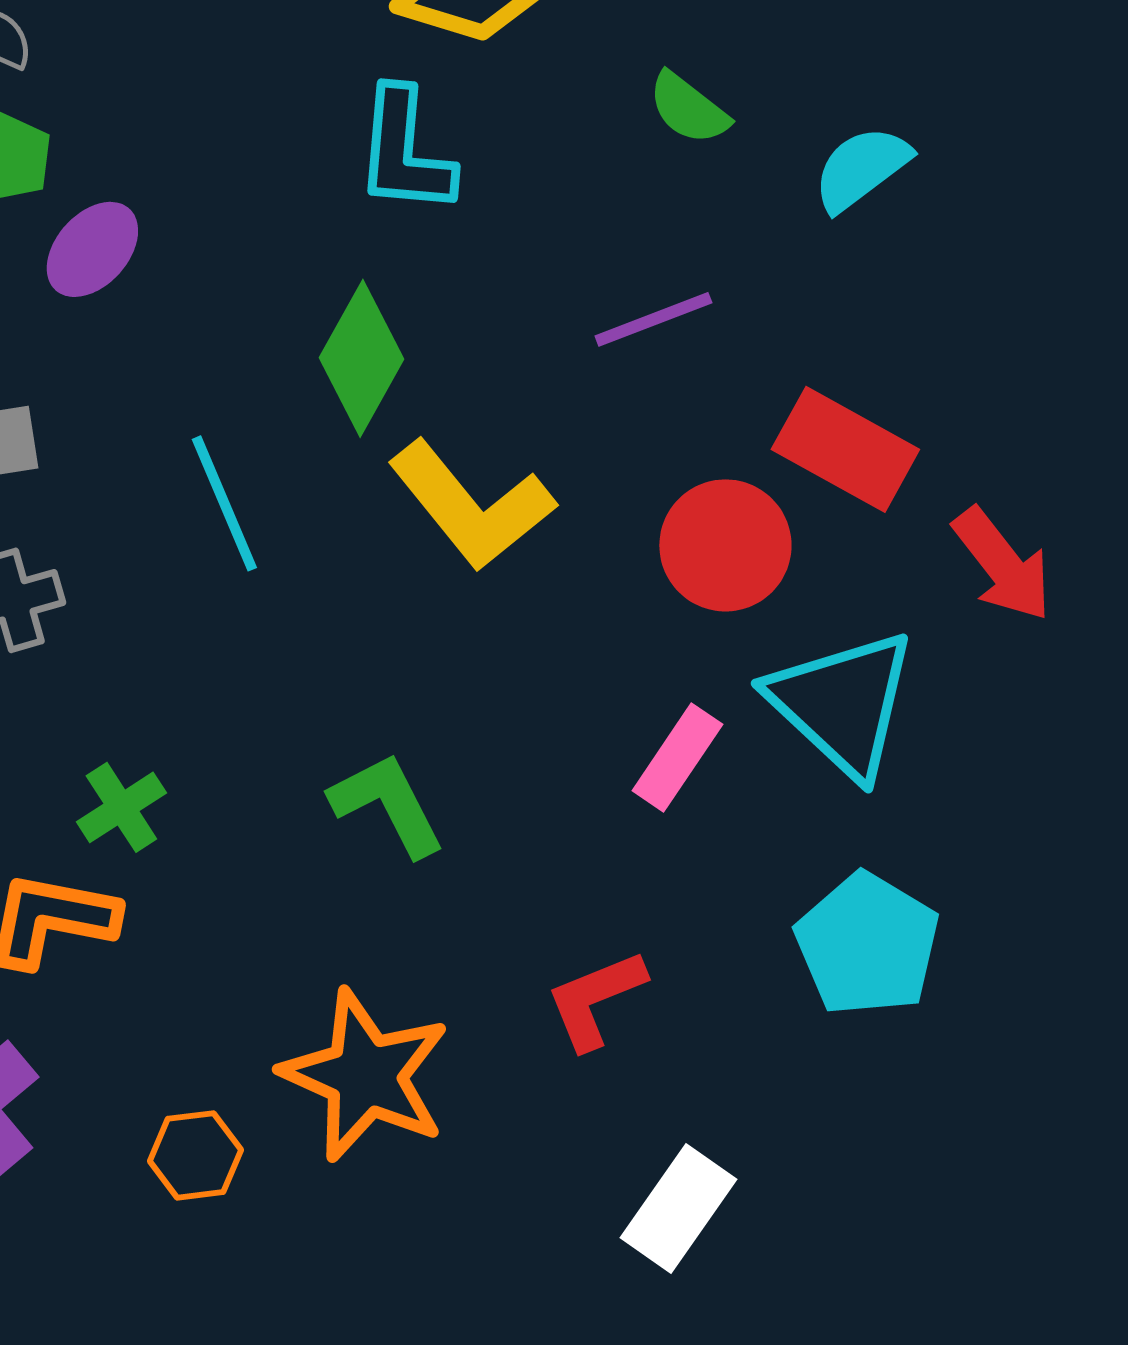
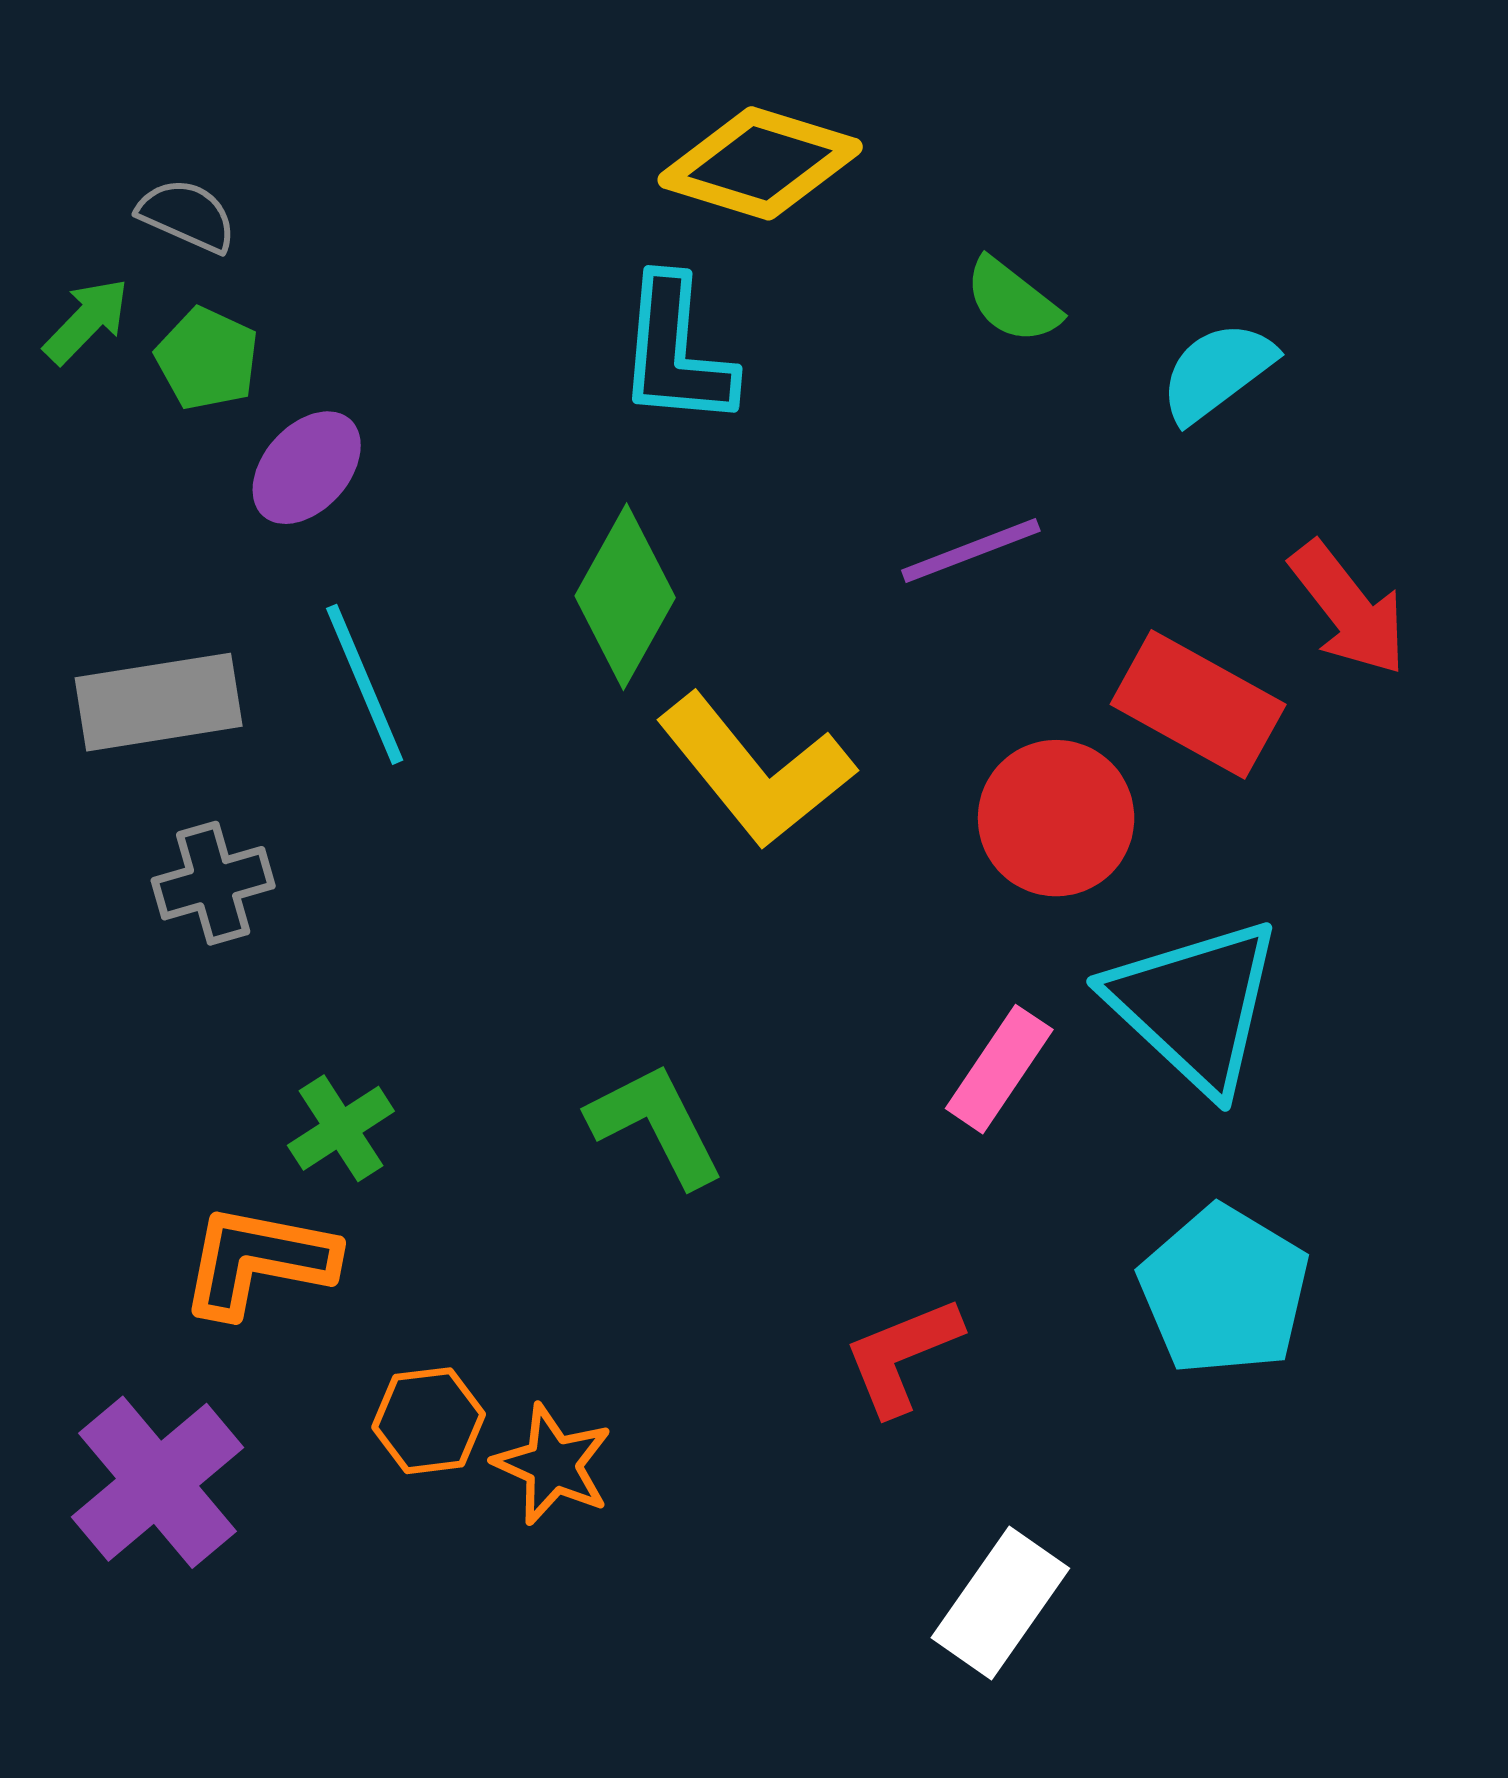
cyan line: (224, 503) -> (365, 684), moved
red arrow: (1002, 564) -> (1348, 609), moved
orange star: (365, 1075) -> (553, 1464), moved, size x0.6
orange hexagon: (195, 1155) -> (429, 1421), moved

